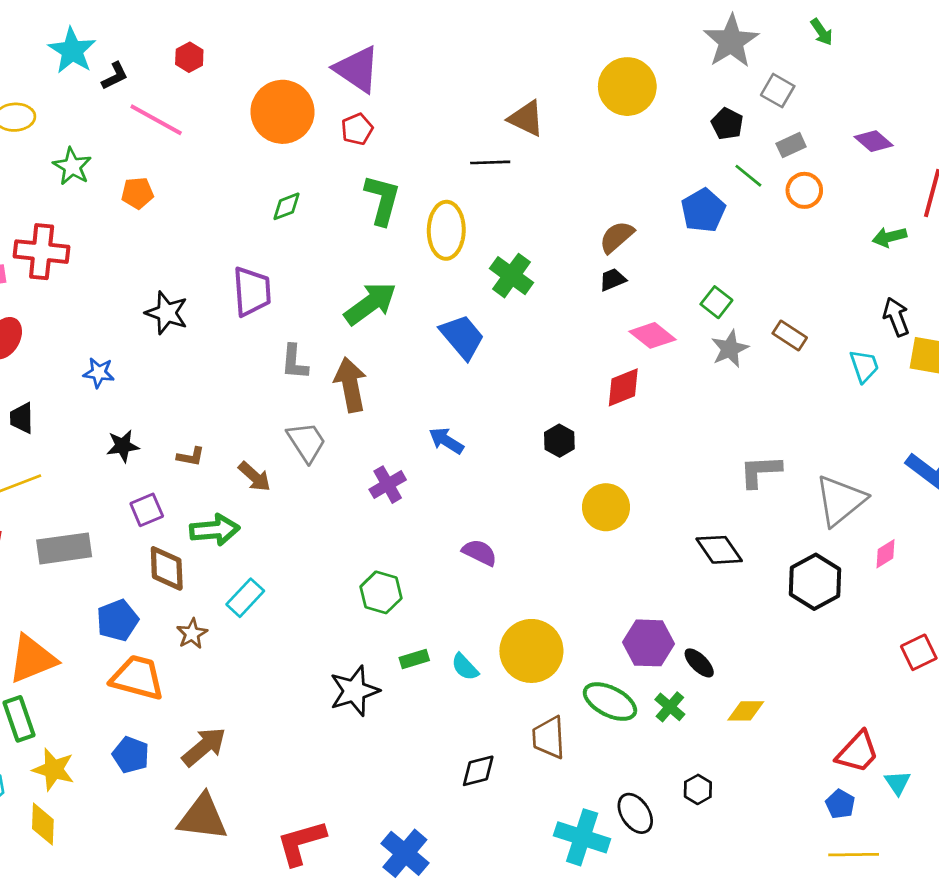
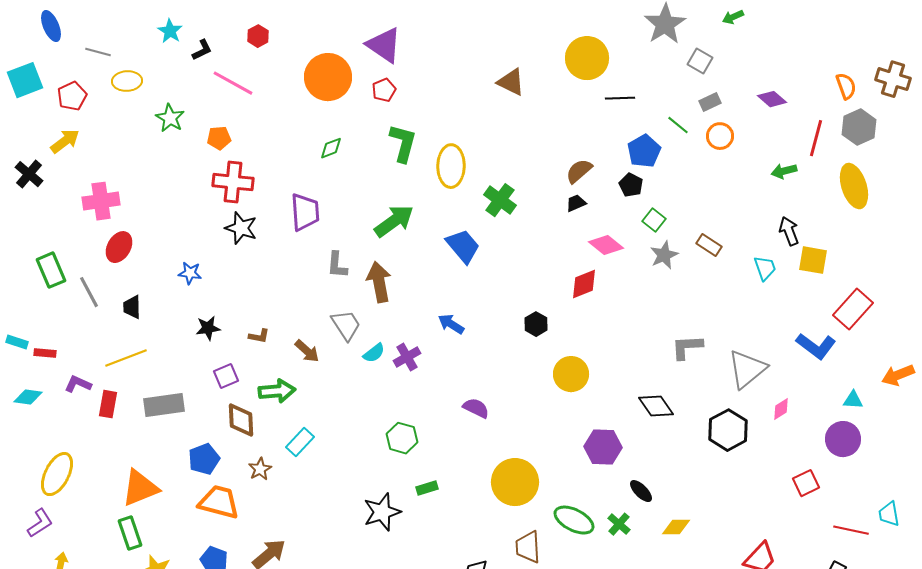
green arrow: (822, 32) -> (733, 17), turned 100
cyan star: (72, 51) -> (170, 31), size x0.7
black pentagon: (727, 124) -> (631, 185), moved
black line: (490, 162) -> (620, 98), moved
red cross: (42, 252) -> (233, 182), moved
purple hexagon: (649, 643) -> (603, 447), moved
cyan semicircle: (465, 667) -> (374, 353), moved, turned -85

